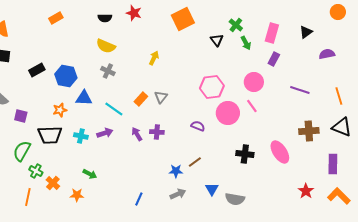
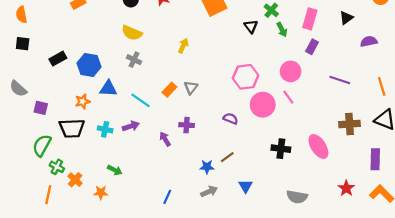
purple arrow: (137, 134) -> (165, 139), moved
gray semicircle: (235, 199) -> (297, 197), moved

